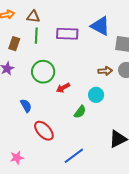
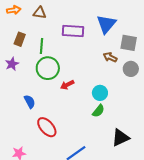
blue triangle: (100, 26) -> (106, 24), turned 40
green line: (36, 36) -> (42, 46), moved
brown arrow: (105, 71) -> (110, 57), moved, turned -152
green semicircle: (80, 112) -> (98, 111), moved

